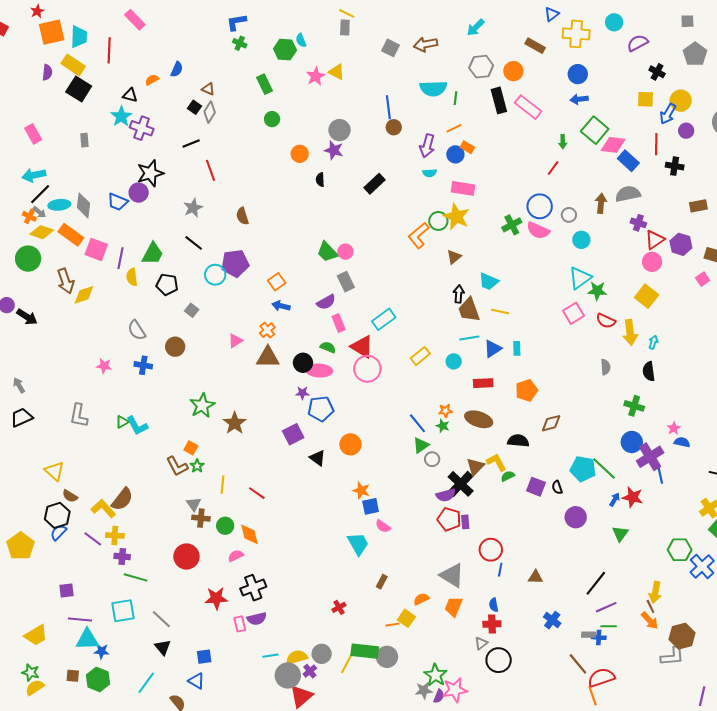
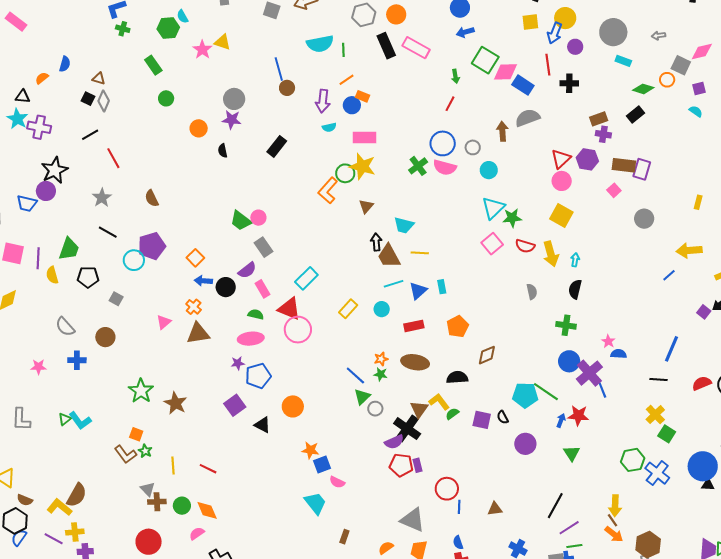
purple cross: (638, 223) -> (603, 134), moved
black circle: (303, 363) -> (226, 287), moved
black semicircle: (649, 371) -> (575, 289), turned 30

